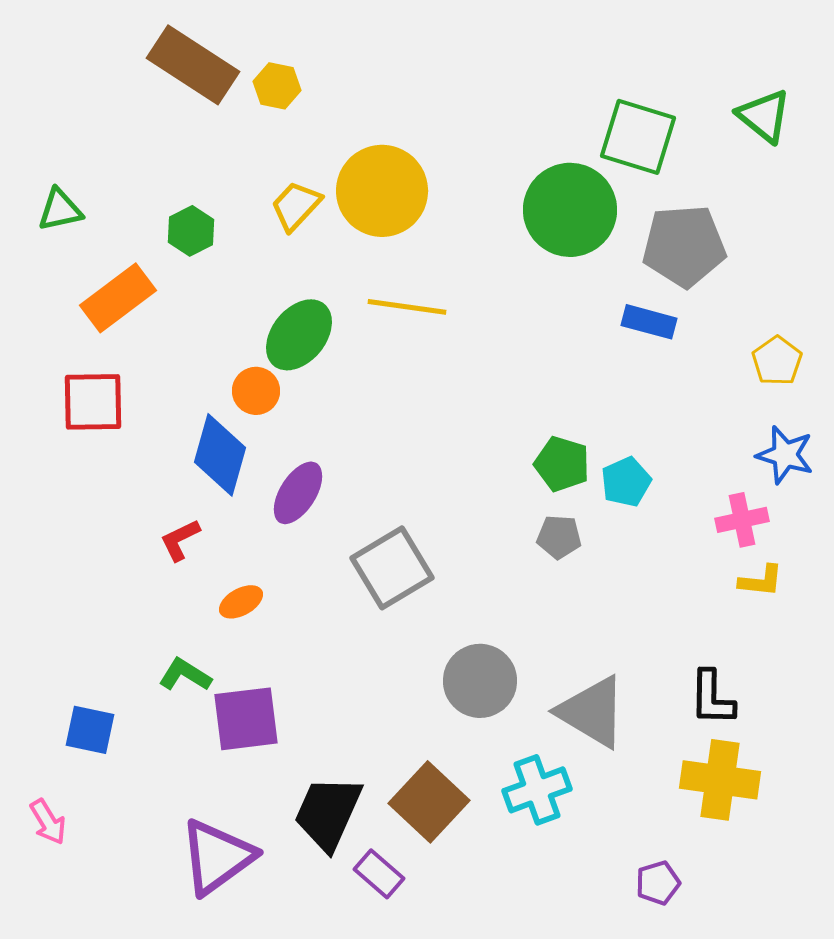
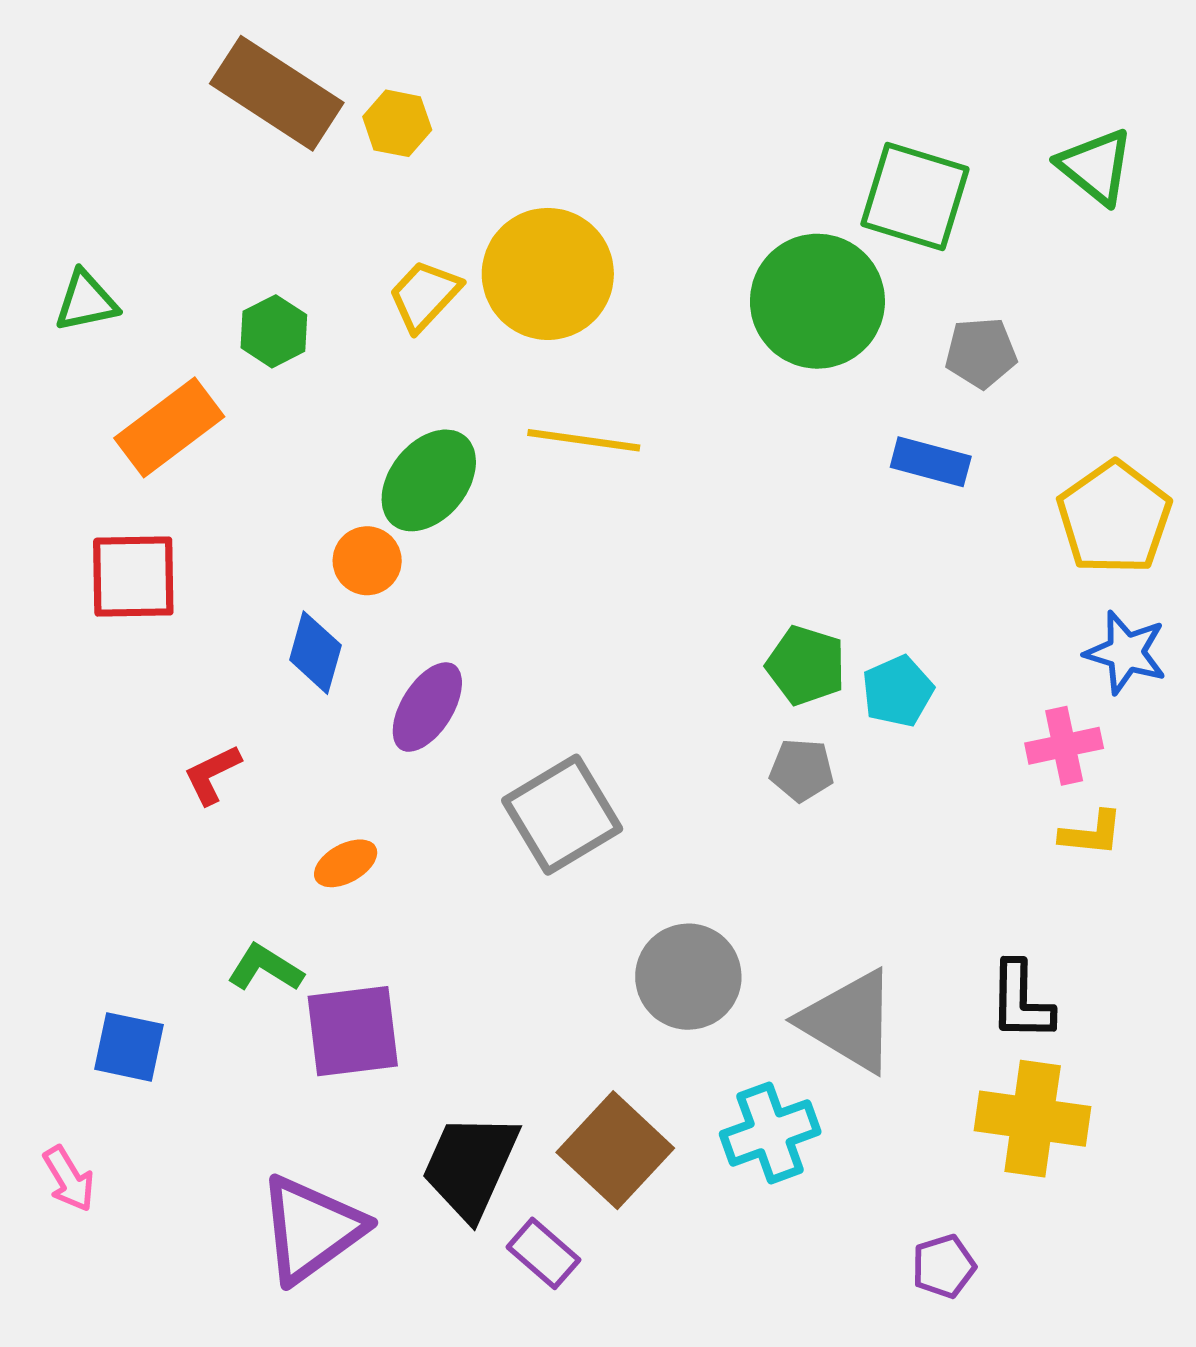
gray pentagon: (684, 246) -> (981, 353), size x0.6
yellow pentagon: (777, 361) -> (1114, 518), size x1.6
blue diamond: (220, 455) -> (315, 653), size x0.7
red L-shape: (180, 540) -> (212, 774), moved

